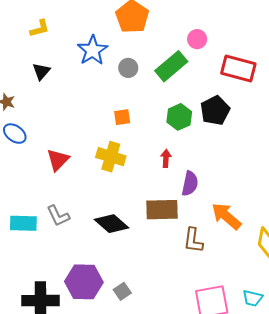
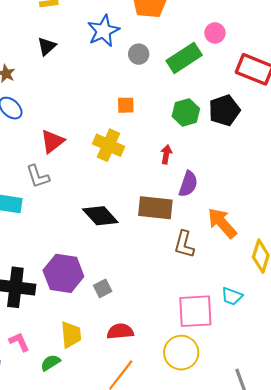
gray L-shape: (58, 216) -> (38, 176), moved
cyan trapezoid: (253, 298) -> (232, 296), moved

